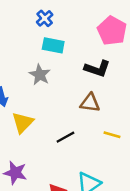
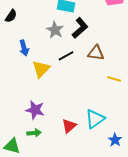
black L-shape: (97, 69) -> (80, 28), moved, turned -60
black line: (65, 137) -> (66, 56), moved

